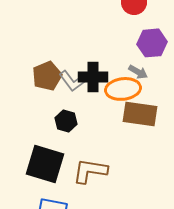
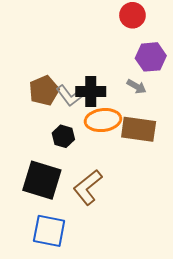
orange ellipse: (123, 89) -> (103, 120), moved
brown L-shape: (90, 171) -> (88, 187), turned -48

